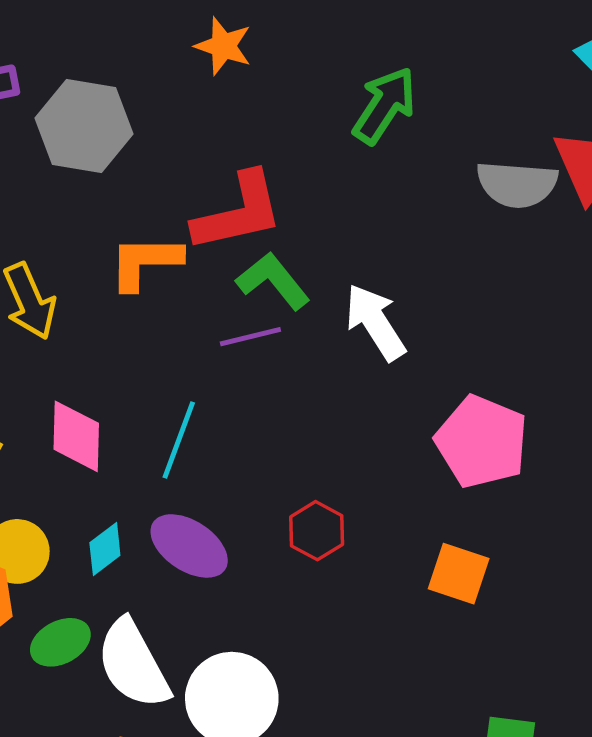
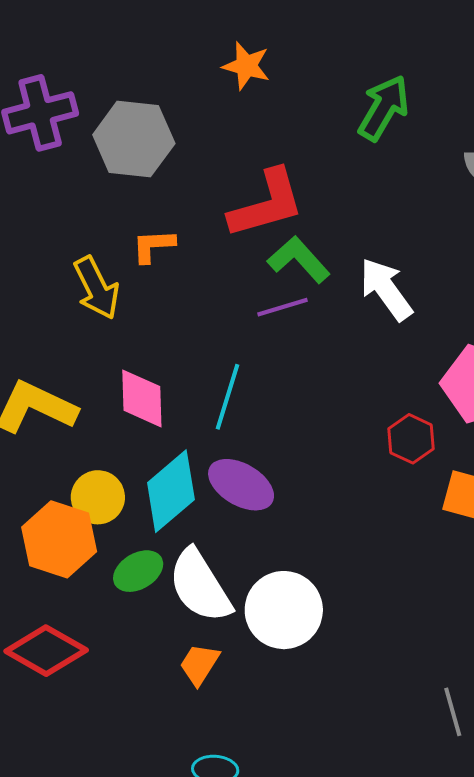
orange L-shape: (145, 262) -> (153, 246), moved, size x0.7
red hexagon: (317, 531) -> (411, 439), moved
cyan diamond: (105, 549) -> (171, 491), size x1.8

